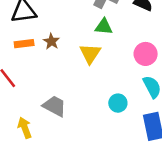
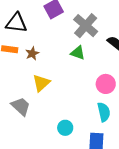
yellow triangle: (90, 54) -> (41, 83), moved
cyan circle: (118, 103) -> (65, 128), moved

